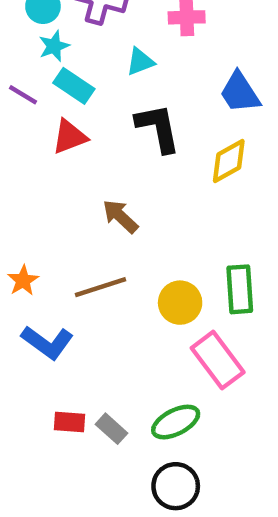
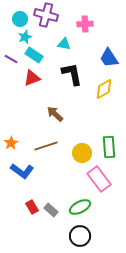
cyan triangle: (140, 62) -> (64, 44), turned 32
red rectangle: (69, 422) -> (32, 207), turned 56

